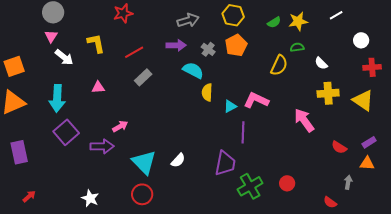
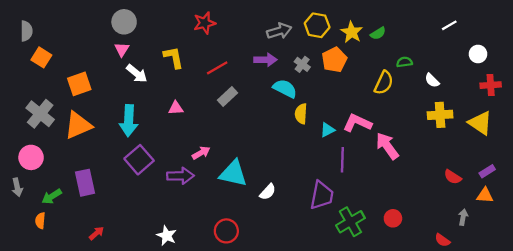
yellow hexagon: (233, 15) -> (317, 25), moved
yellow star: (298, 21) -> (352, 32), moved, turned -30
pink arrow: (304, 120) -> (387, 146), moved
cyan triangle: (144, 162) -> (233, 173), moved, turned -32

